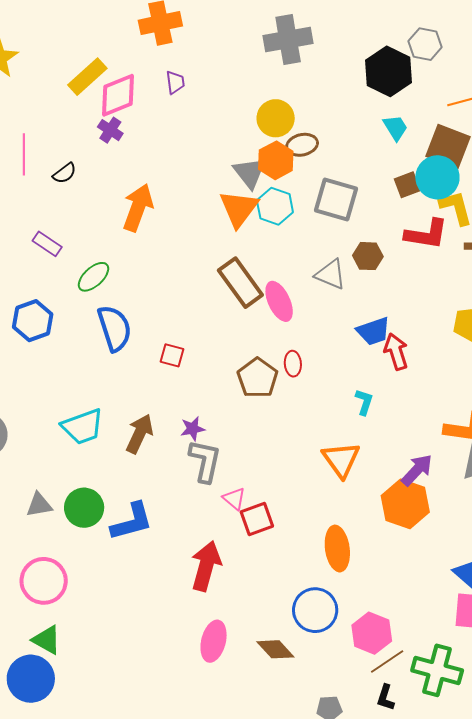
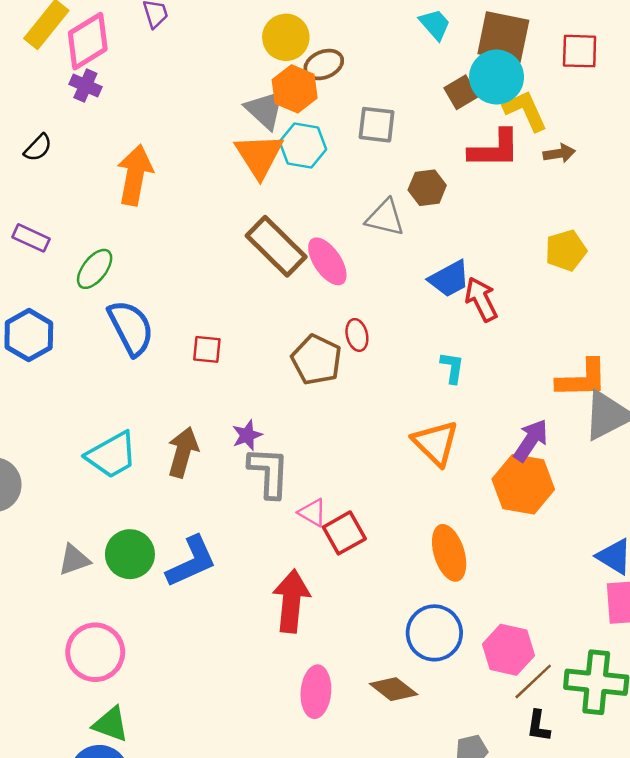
gray square: (336, 199) -> (377, 125), size x0.7

